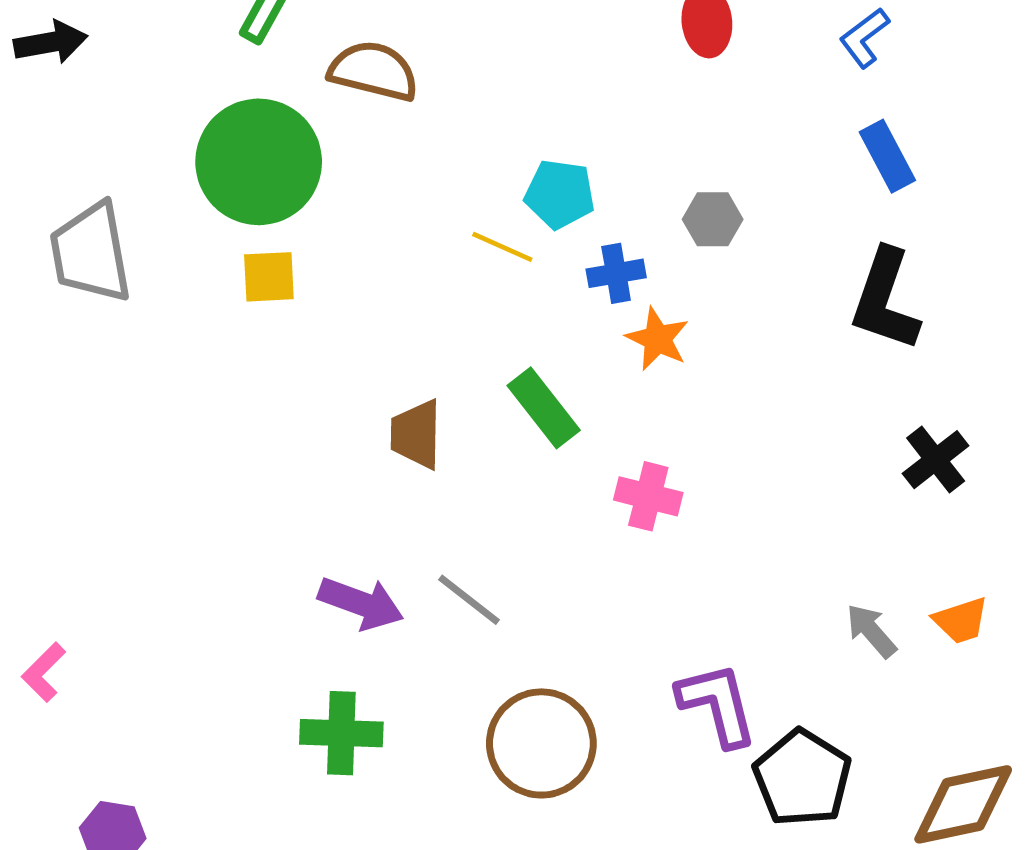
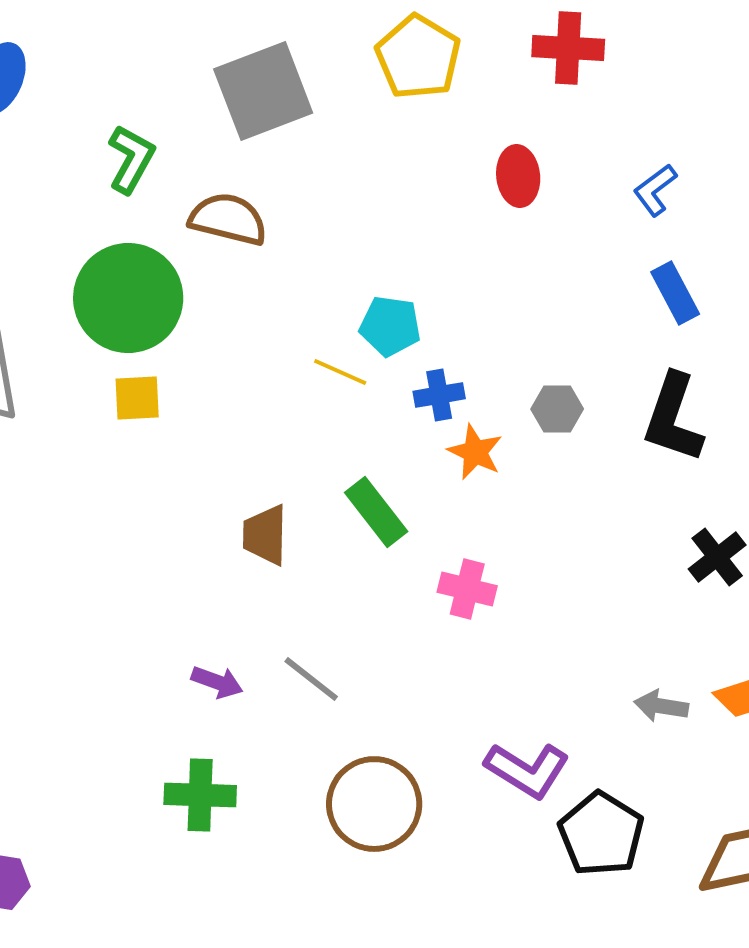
gray hexagon: (713, 219) -> (557, 409), moved
purple arrow: (361, 603) -> (217, 682), size x0.7
gray arrow: (871, 631) -> (661, 706), turned -40
purple L-shape: (717, 704) -> (527, 770), turned 136

